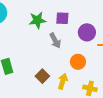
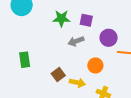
gray arrow: (55, 41) -> (76, 41), turned 91
yellow arrow: (63, 81) -> (77, 83), turned 77

